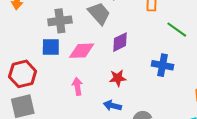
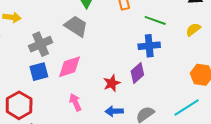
purple diamond: (120, 42) -> (137, 73), moved
blue cross: (163, 65) -> (149, 46), moved

